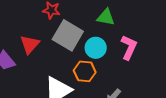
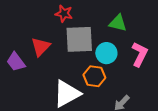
gray square: (68, 35) -> (79, 39), turned -36

